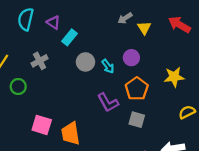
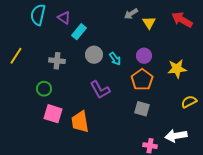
purple circle: (131, 58) -> (144, 56), moved
gray cross: (40, 61) -> (57, 61), moved, turned 35
green circle: (18, 86) -> (44, 89), moved
purple L-shape: (108, 103) -> (100, 90), moved

